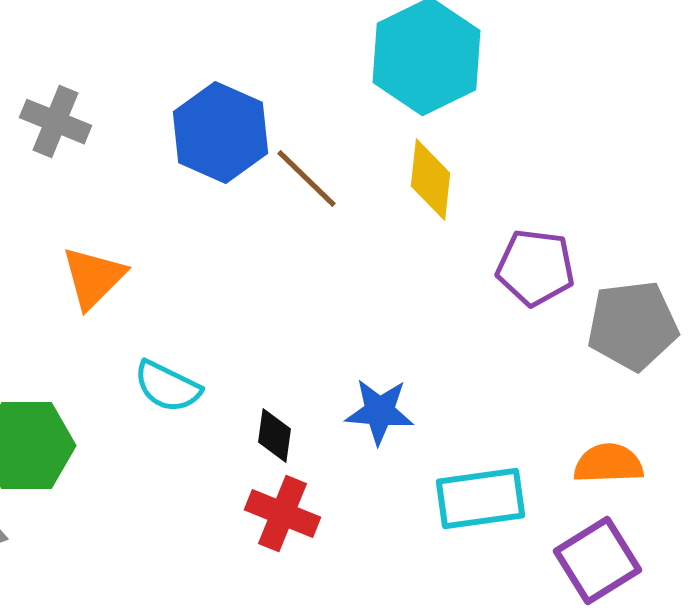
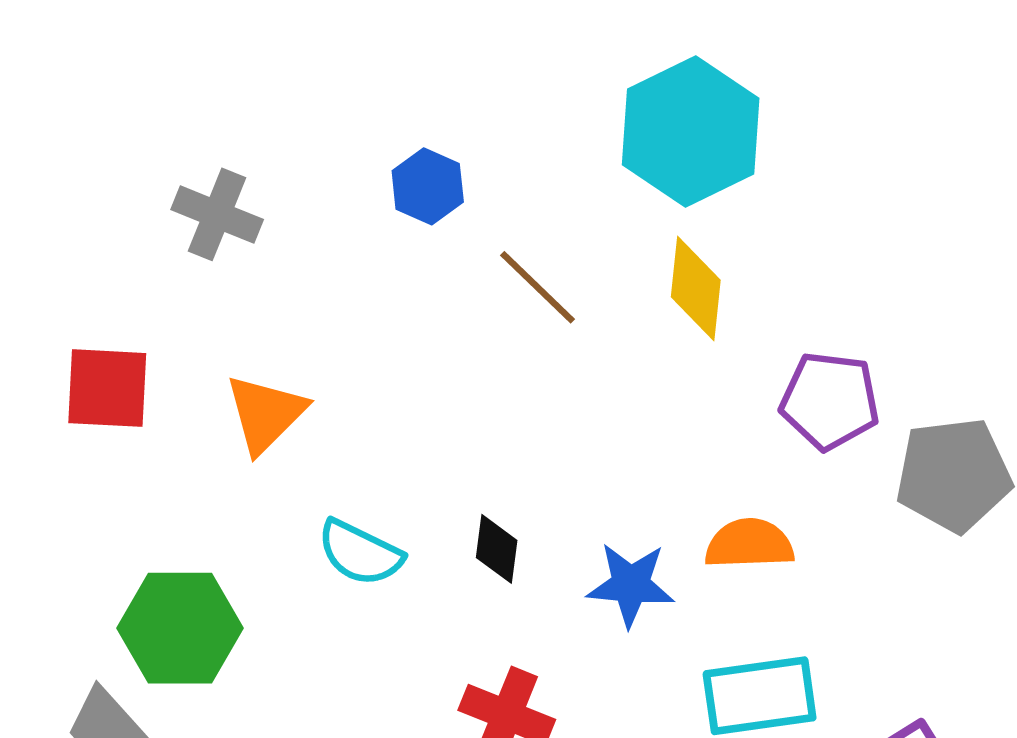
blue hexagon: (220, 133) -> (428, 186), moved, size x0.6
black diamond: (274, 436) -> (497, 549), moved
orange semicircle: (608, 464) -> (749, 544), moved

